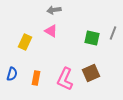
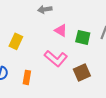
pink triangle: (51, 31) -> (61, 30), moved
pink L-shape: (65, 79) -> (56, 58), moved, turned -75

